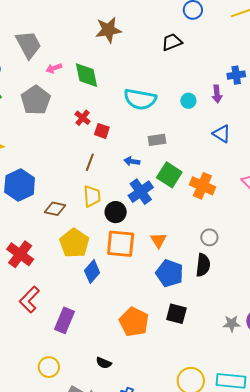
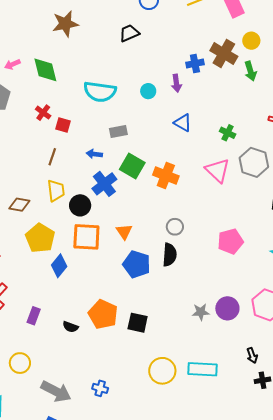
black square: (176, 314) -> (138, 323), moved
purple rectangle: (65, 320) -> (34, 316), size x0.7
black semicircle: (104, 363) -> (70, 327), moved

